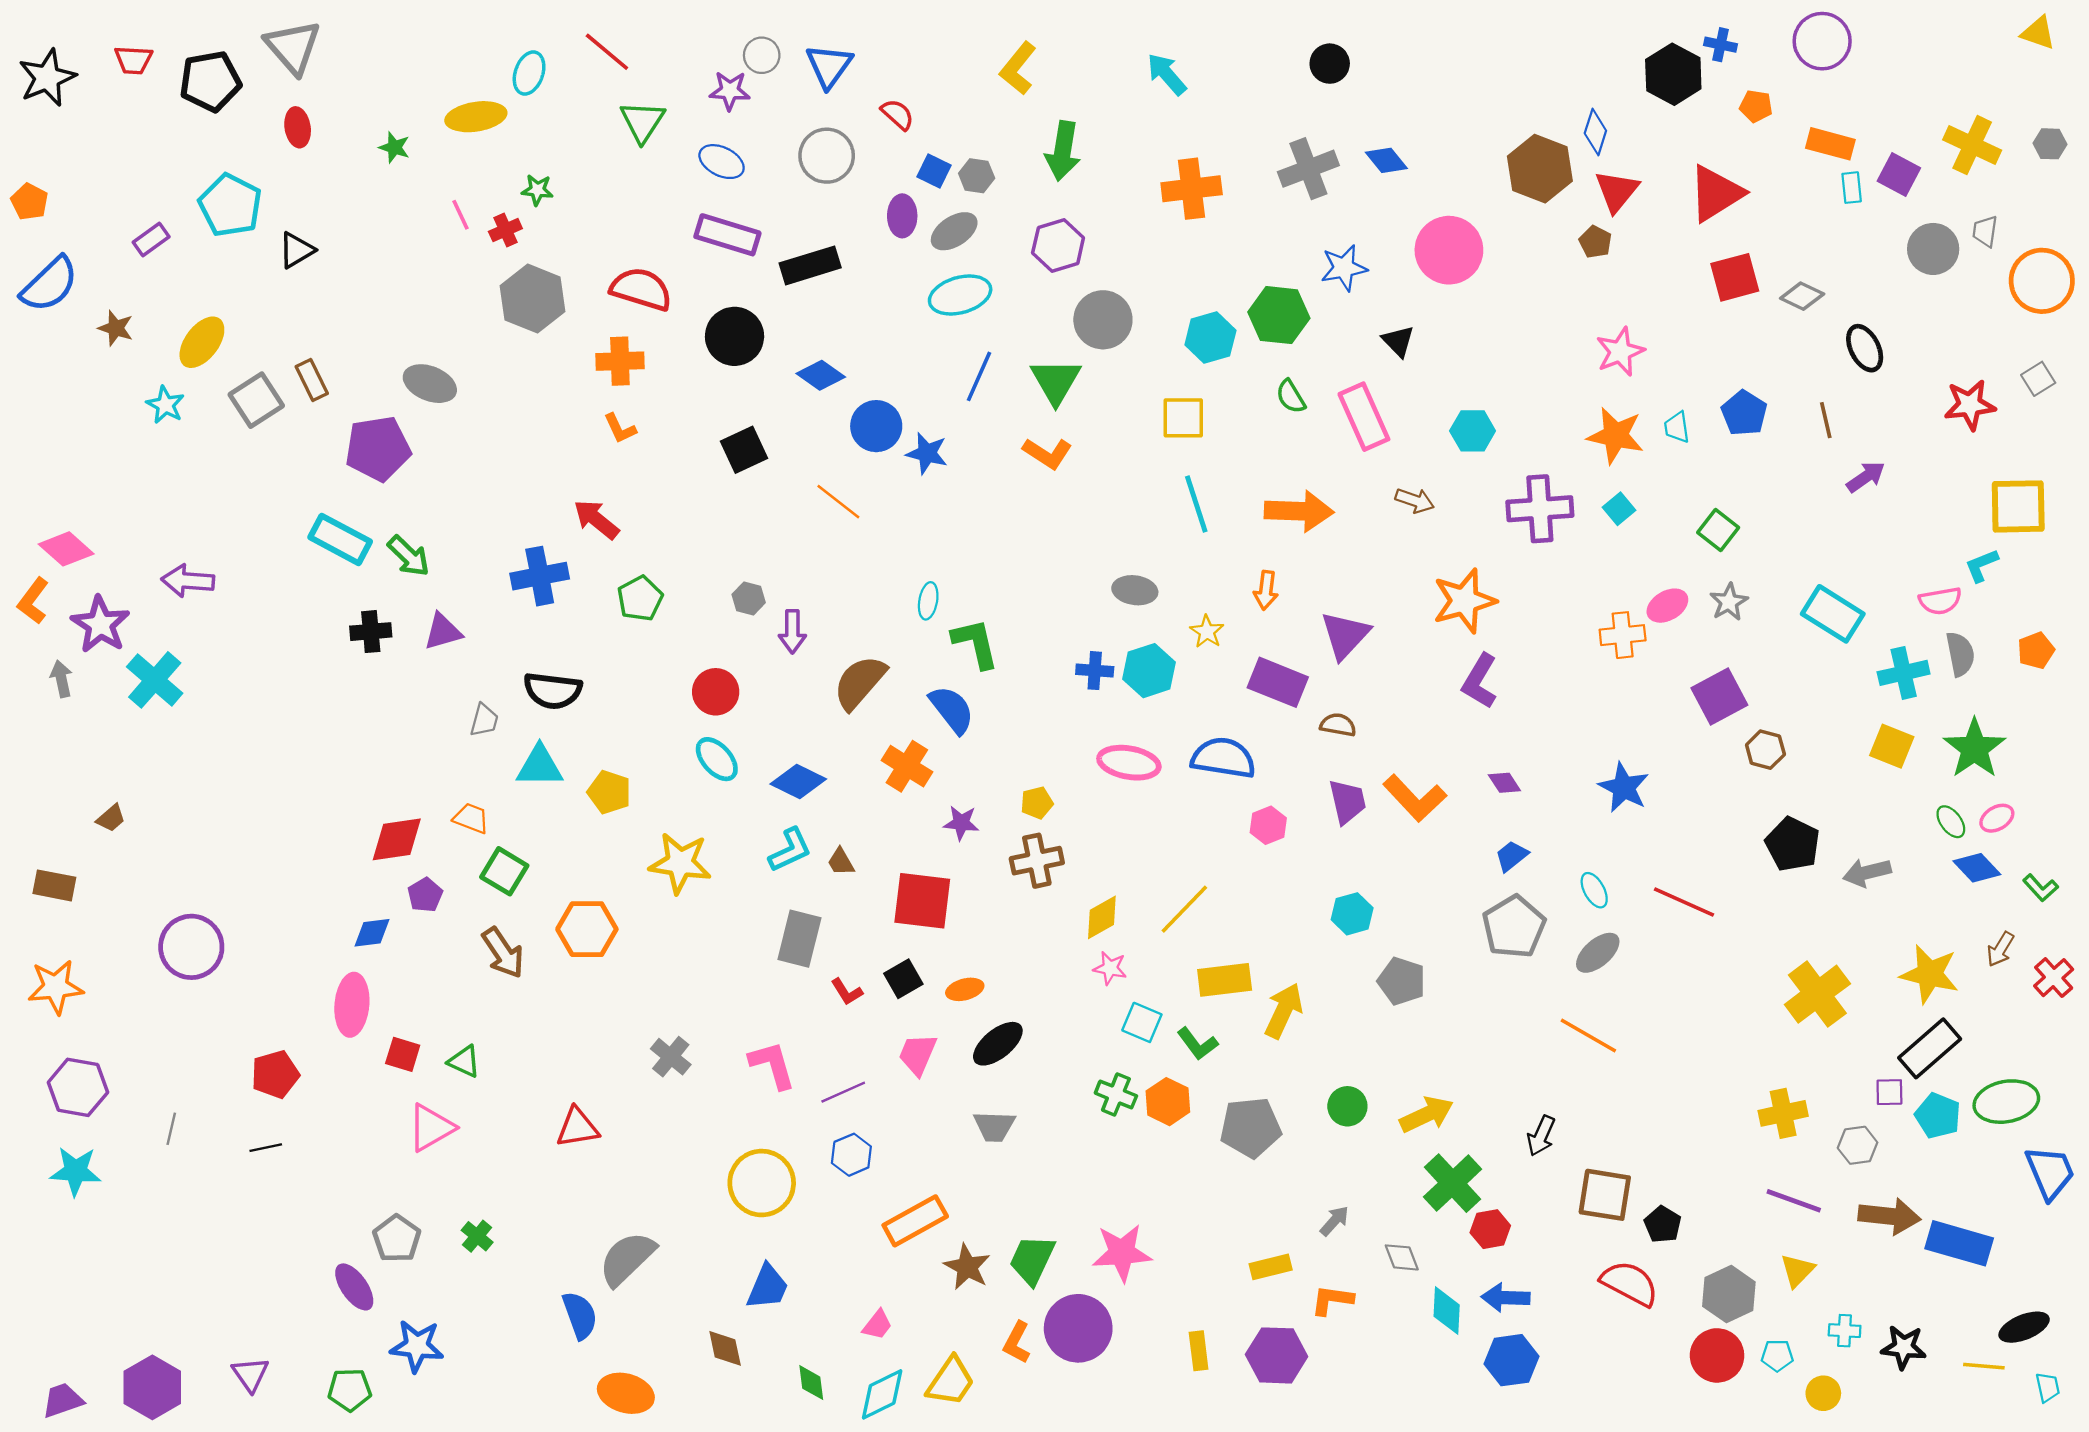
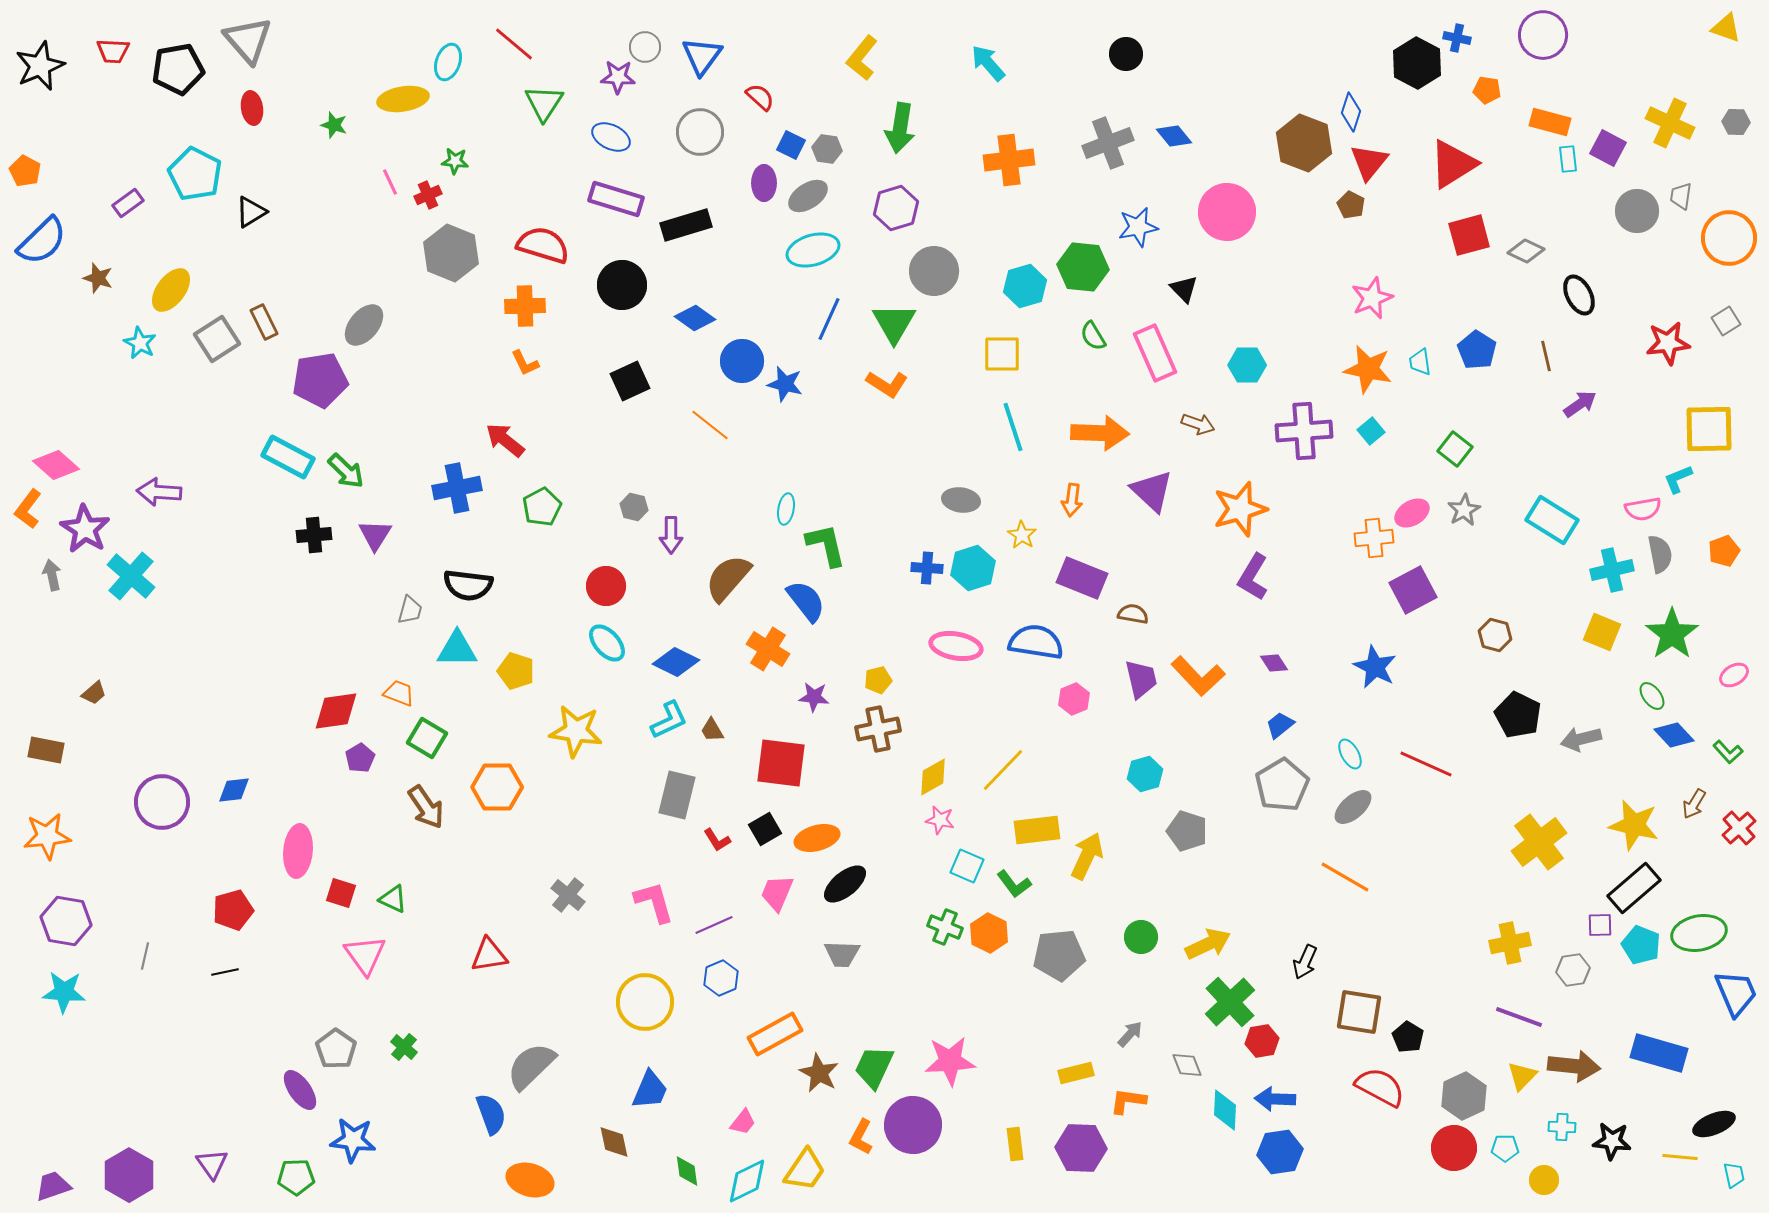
gray ellipse: (430, 384) -> (364, 325), turned -72
purple triangle: (443, 632) -> (375, 535), turned -42
purple triangle: (1345, 635) -> (1152, 491), moved, turned -30
purple square: (1719, 697) -> (1413, 590), moved
pink ellipse: (1997, 818) -> (1734, 675), moved
blue diamond: (372, 933) -> (234, 790), moved
orange ellipse: (965, 989) -> (817, 838), size x1.4
pink triangle: (431, 1128) -> (365, 955), turned -36
brown arrow: (1889, 1216) -> (1574, 1066), moved

